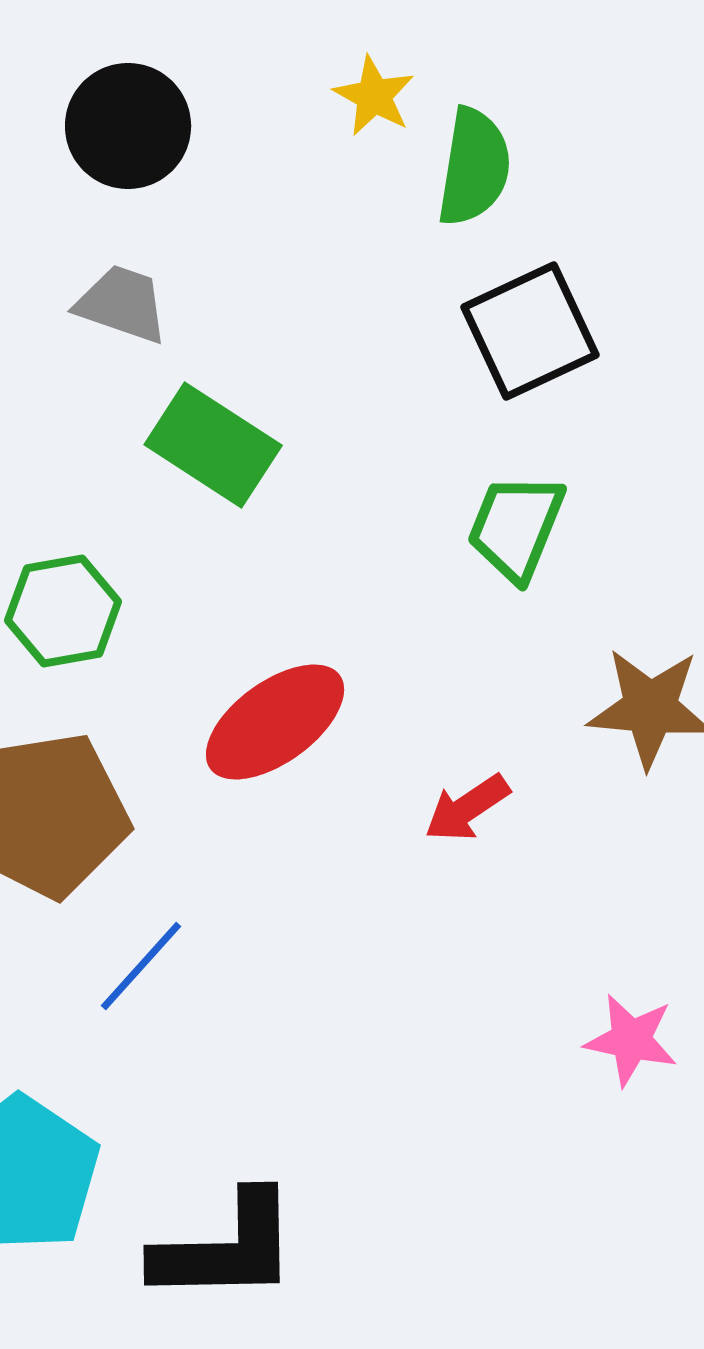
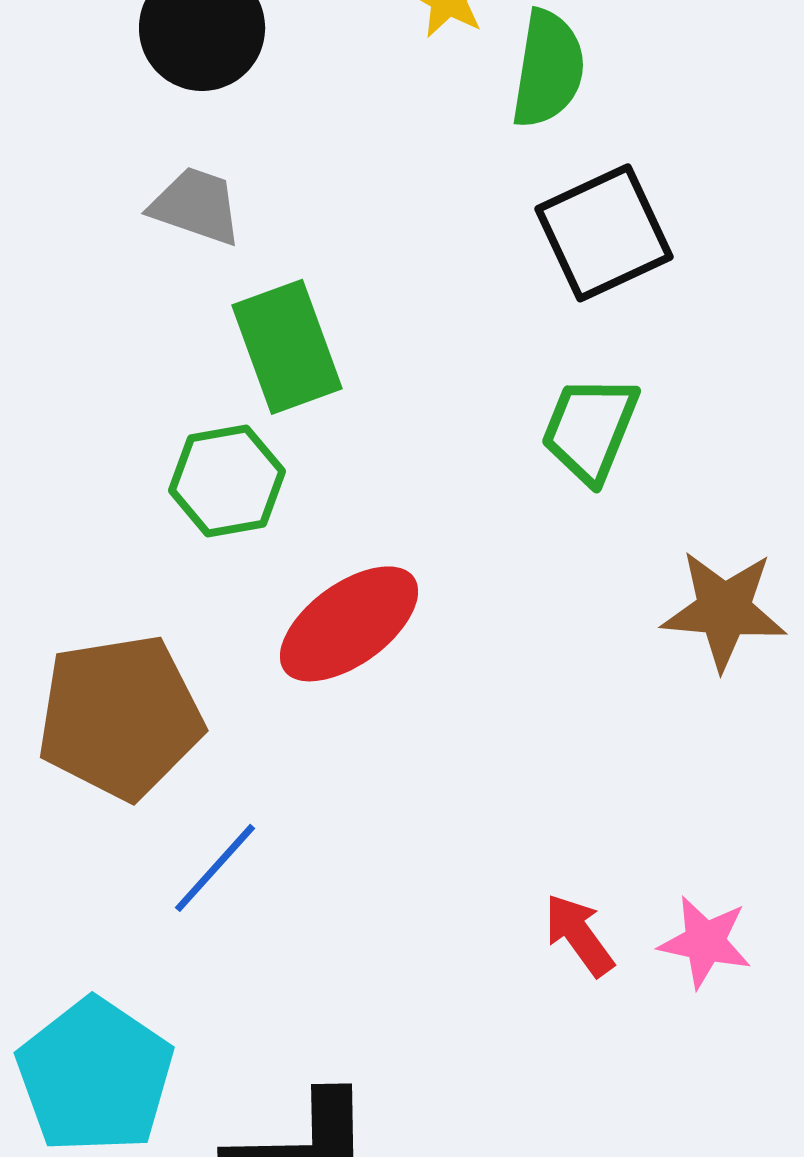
green rectangle: (213, 445) -> (287, 347), turned 37
green hexagon: (63, 611) -> (227, 481), moved
red arrow: (467, 808) -> (579, 935), moved, turned 88

